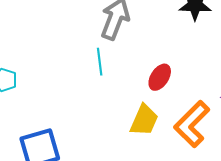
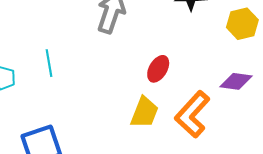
cyan line: (100, 62) -> (49, 63), moved

